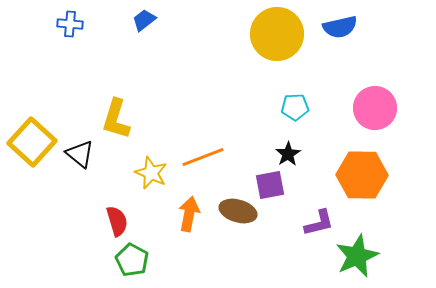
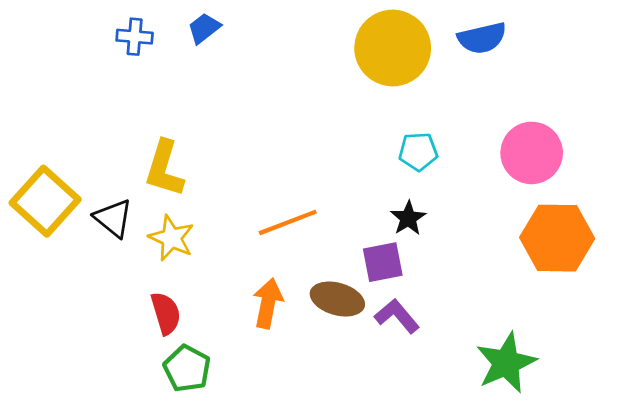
blue cross: (70, 24) -> (135, 37), moved
yellow star: (151, 173) -> (171, 238), moved
orange hexagon: (362, 175) -> (557, 238), moved
purple L-shape: (319, 223) -> (397, 316), moved, turned -116

